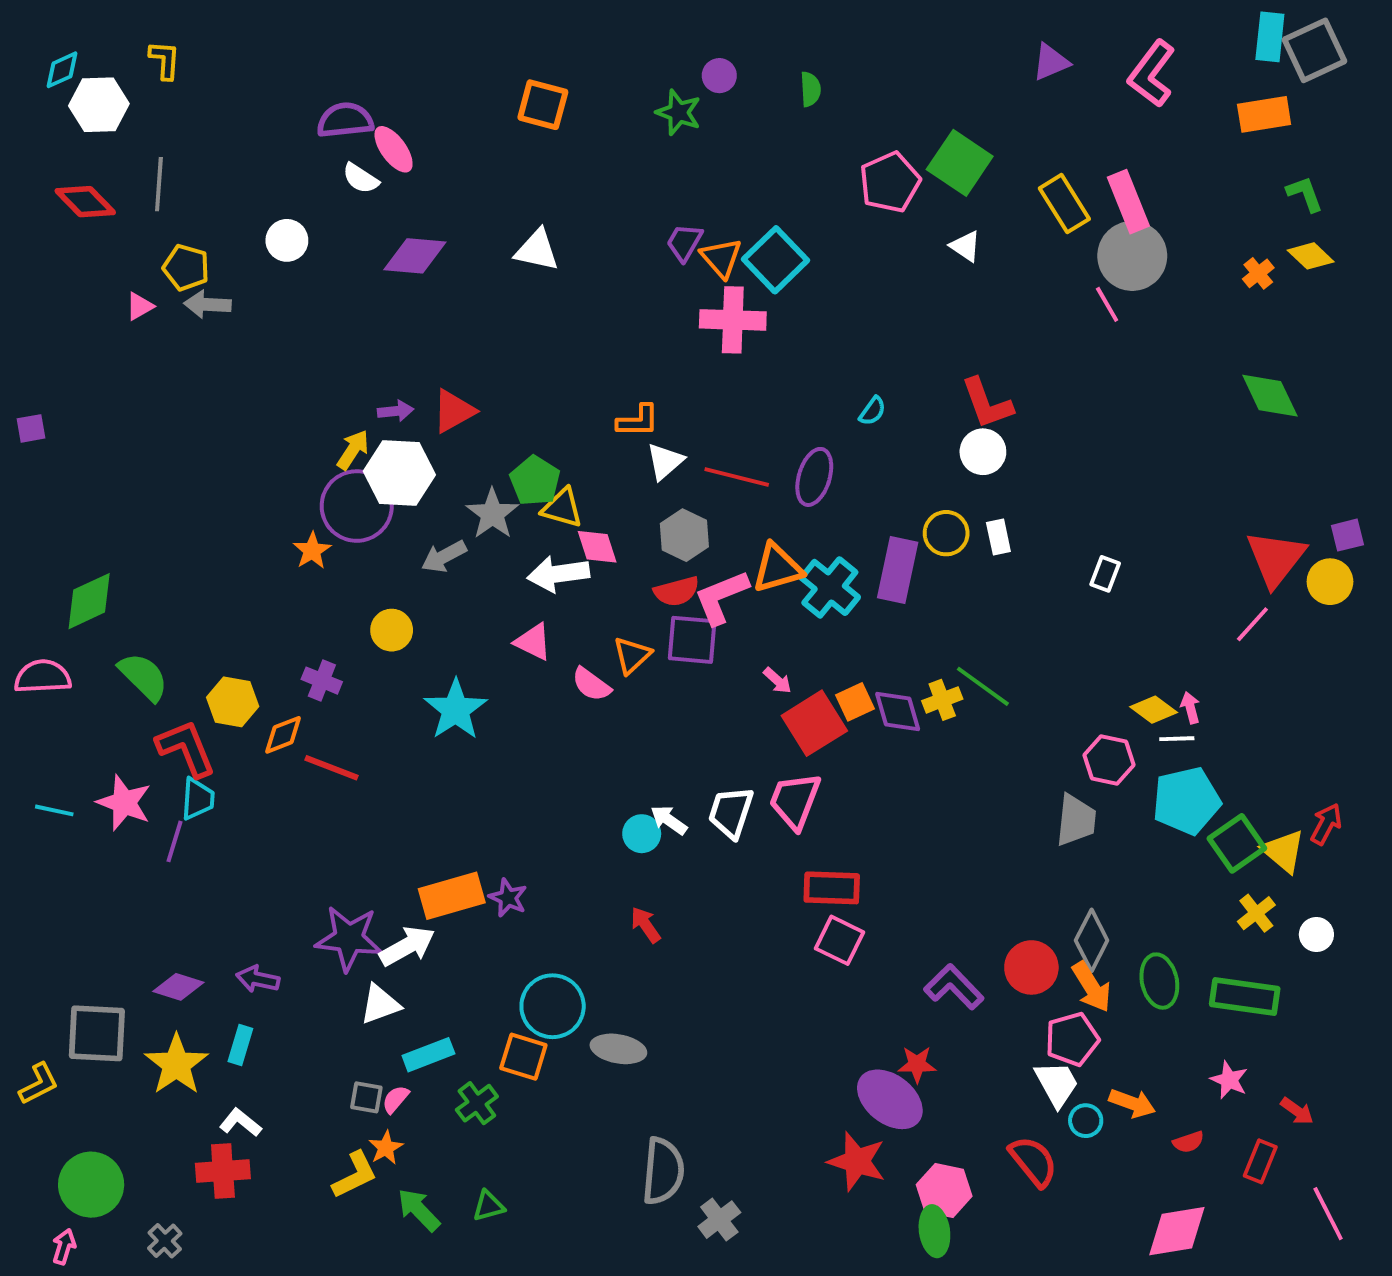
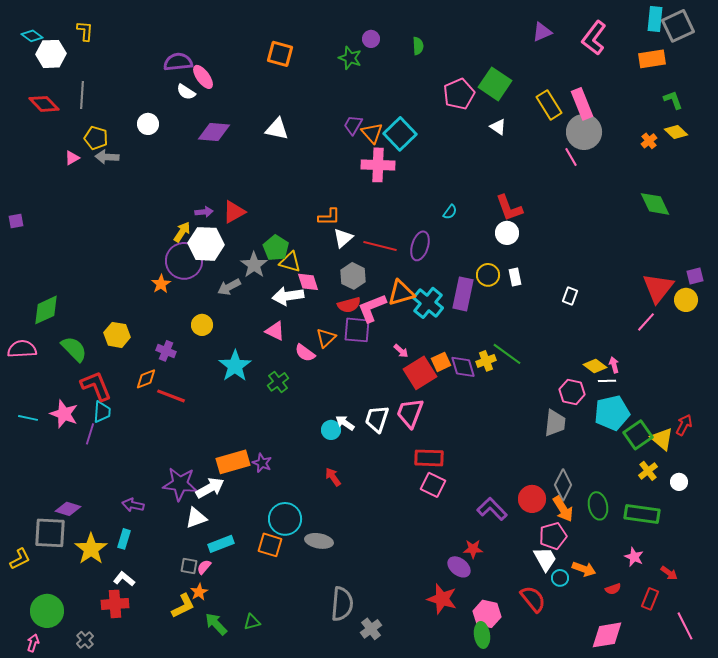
cyan diamond: (62, 70) -> (32, 36), turned 60
yellow hexagon: (233, 702) -> (117, 335), moved
purple diamond: (178, 987) -> (68, 509), moved
purple ellipse: (890, 1099) -> (459, 567), size x0.7
green cross: (477, 1103) -> (278, 382), moved

